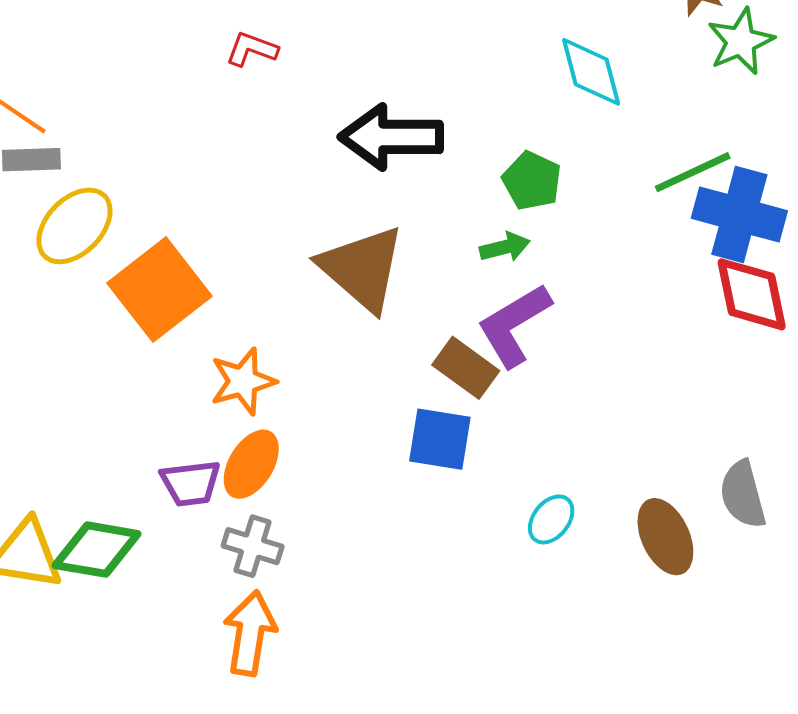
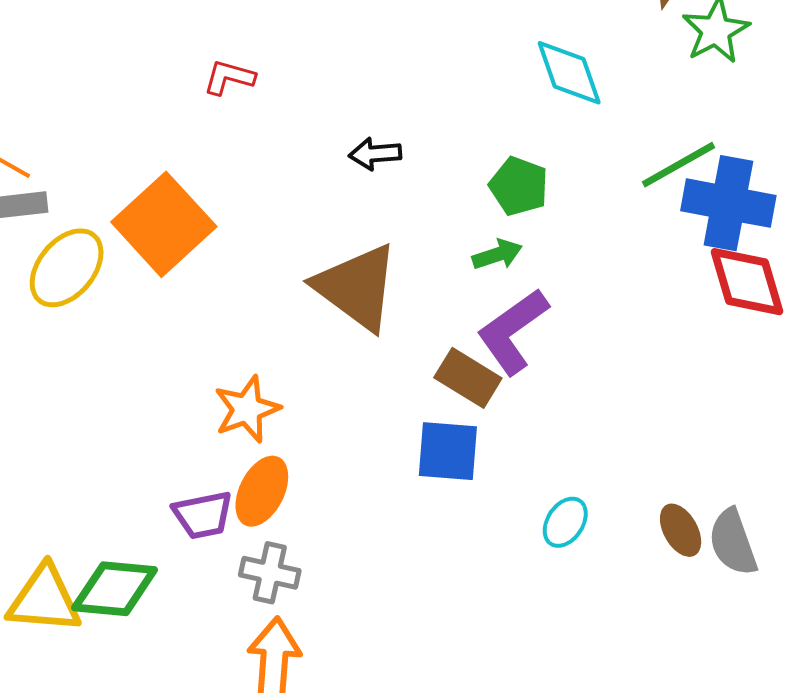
black arrow: (391, 137) -> (375, 154), size x0.5
orange square: (159, 290) -> (164, 224), moved
gray semicircle: (743, 494) -> (733, 542), moved
brown ellipse: (665, 537) -> (681, 530), size x0.7

